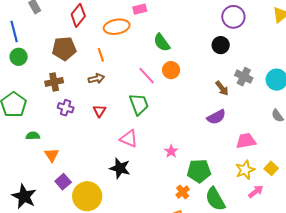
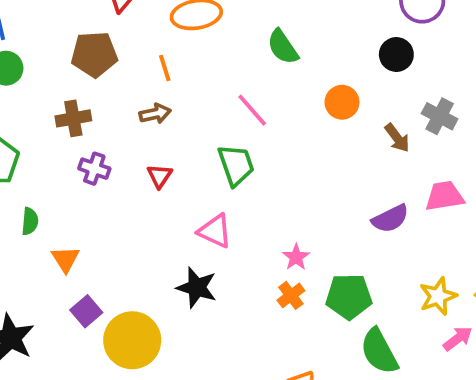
orange circle: (171, 70) -> (342, 102), moved
purple semicircle: (216, 117) -> (390, 219), moved
green semicircle: (33, 136) -> (30, 221), turned 96
pink trapezoid: (246, 141) -> (445, 196), moved
orange cross: (183, 192) -> (291, 295), moved

